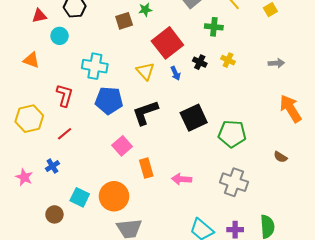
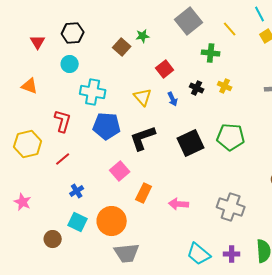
red triangle: (39, 16) -> (38, 42), turned -49
brown square: (124, 21) -> (122, 47), turned -30
cyan circle: (60, 36) -> (70, 64), moved
red square: (167, 43) -> (165, 69), size x0.6
green pentagon: (232, 134) -> (231, 137), moved
blue cross: (52, 166) -> (77, 191), moved
orange rectangle: (146, 168) -> (144, 193), turned 42

